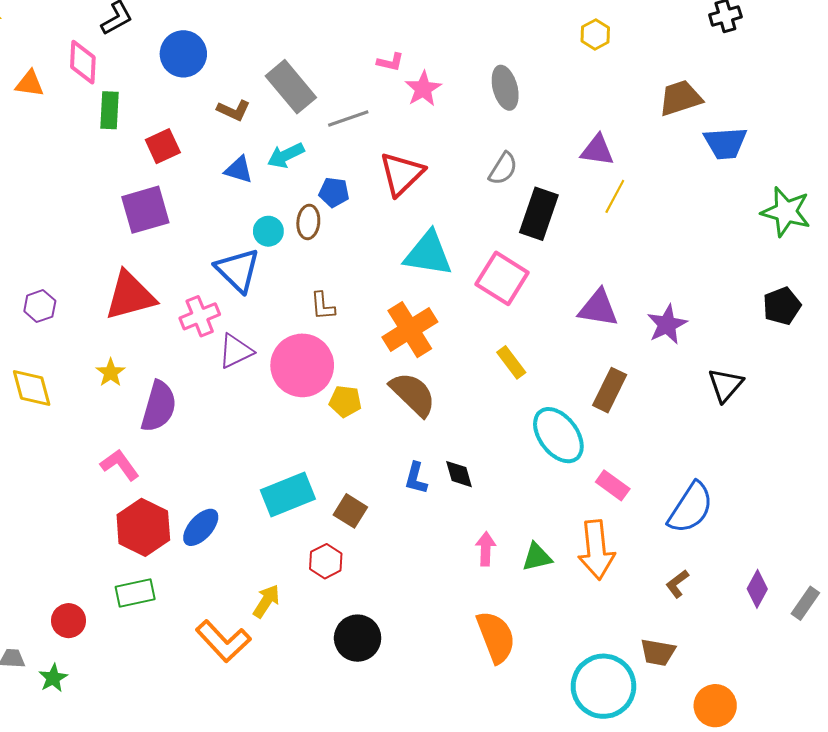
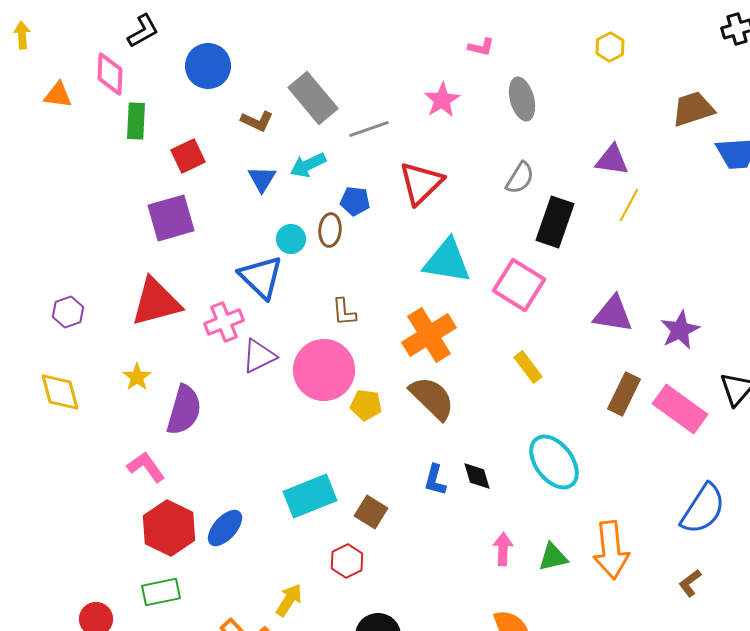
pink L-shape: (390, 62) -> (481, 47), moved
blue triangle: (239, 170) -> (262, 179), turned 44
cyan ellipse: (558, 435) -> (554, 462), moved
pink rectangle: (613, 485) -> (680, 409), moved, size x1.6

